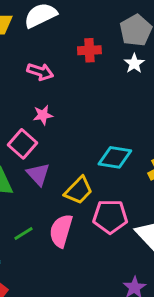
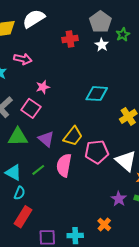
pink arrow: (40, 72) -> (23, 59), moved
cyan diamond: (115, 157) -> (97, 94), moved
purple triangle: (38, 174) -> (46, 139), moved

